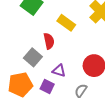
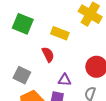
gray square: (33, 57) -> (22, 75), moved

